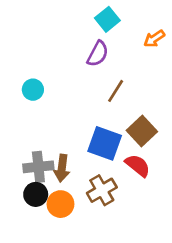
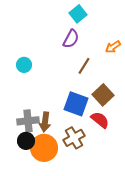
orange arrow: (154, 39) -> (113, 47), moved
orange circle: (60, 204) -> (44, 148), size x1.4

